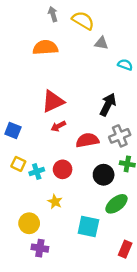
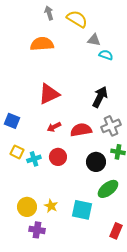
cyan semicircle: (125, 65) -> (106, 55), moved
red arrow: (58, 126) -> (54, 127), moved
yellow star: (55, 202) -> (51, 206), moved

